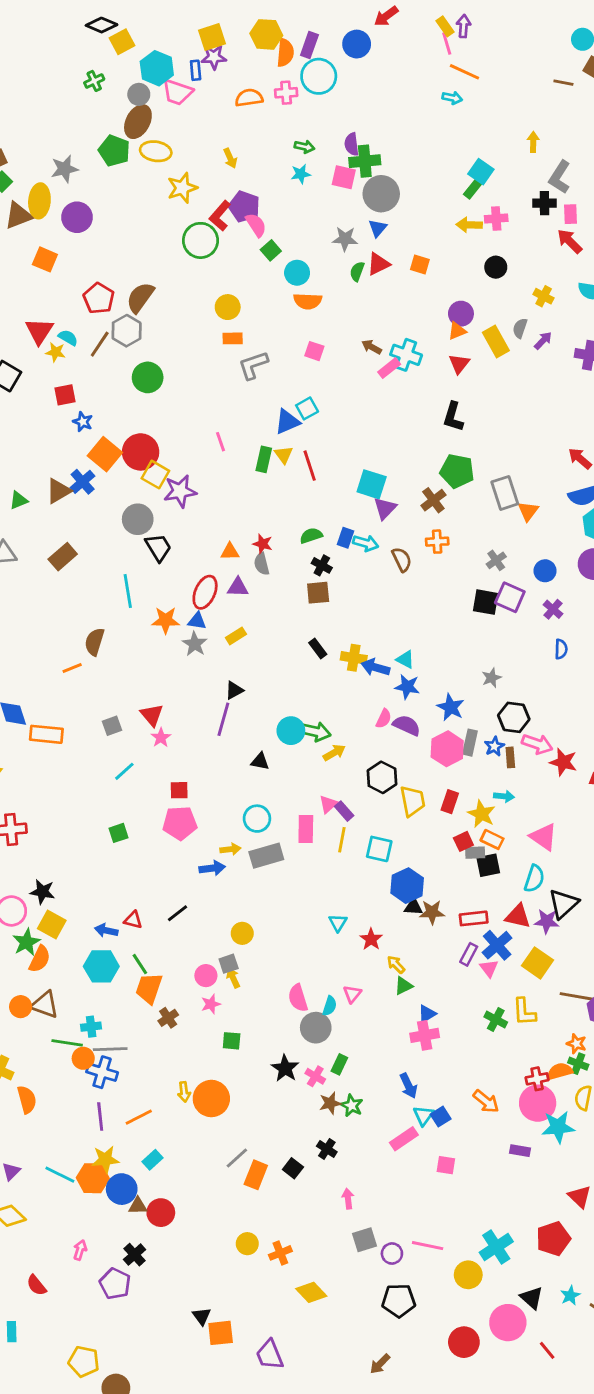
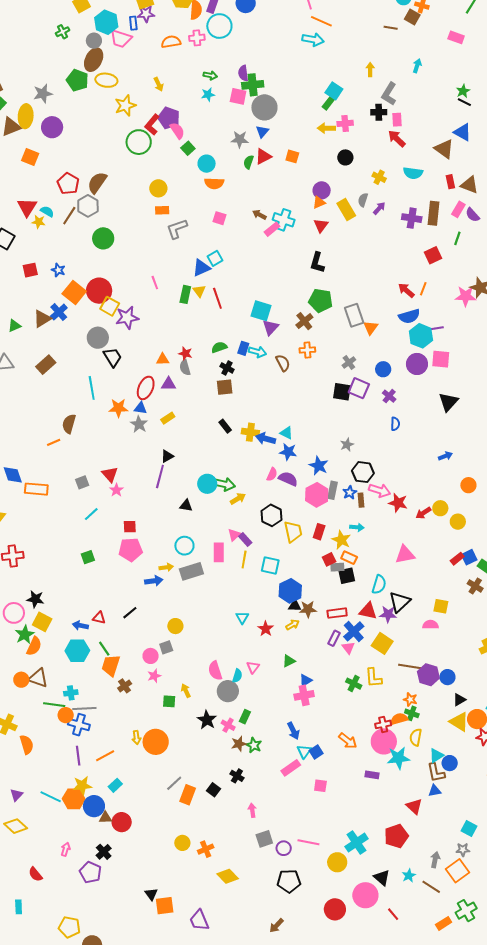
cyan arrow: (452, 98) -> (313, 40), size x1.5
red square: (65, 395) -> (30, 270), moved
pink triangle: (543, 837) -> (405, 555), moved, turned -45
yellow arrow: (396, 964) -> (292, 625), moved, turned 104
yellow arrow: (233, 978) -> (186, 691), moved

